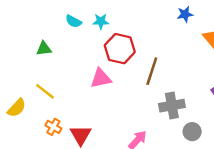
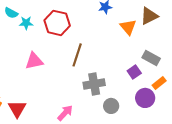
cyan star: (101, 21) -> (26, 23), moved
red hexagon: (120, 49) -> (57, 23), moved

